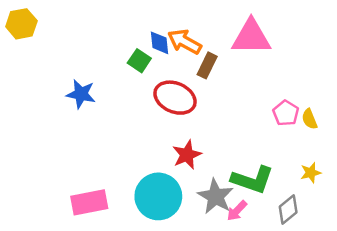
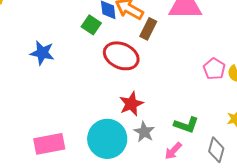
green L-shape: (252, 180) -> (186, 125), size x0.7
gray star: (215, 196) -> (144, 132), moved, size x0.7
gray diamond: (288, 210) -> (216, 150), turned -35

